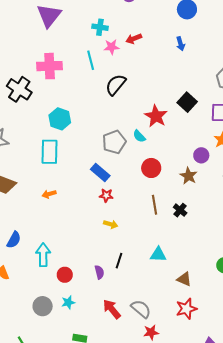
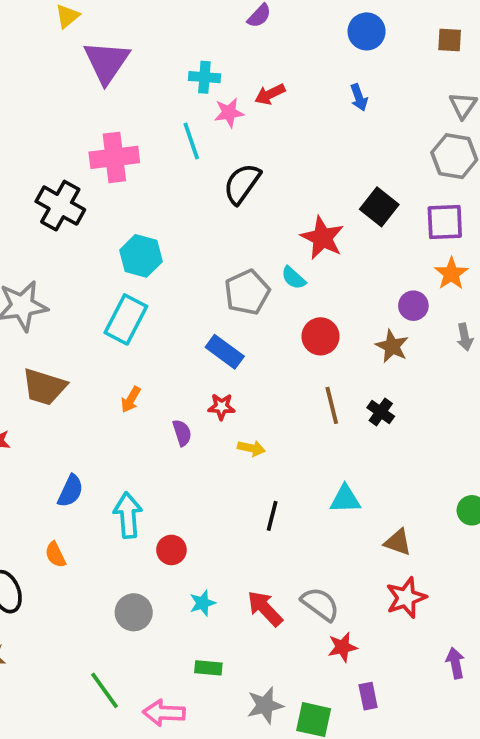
cyan rectangle: (49, 152) -> (126, 319), turned 30
orange arrow: (49, 194) -> (131, 399), turned -40
red star: (106, 195) -> (221, 407), moved
purple semicircle: (99, 272) -> (182, 433), moved
cyan star: (68, 302) -> (203, 603), moved

